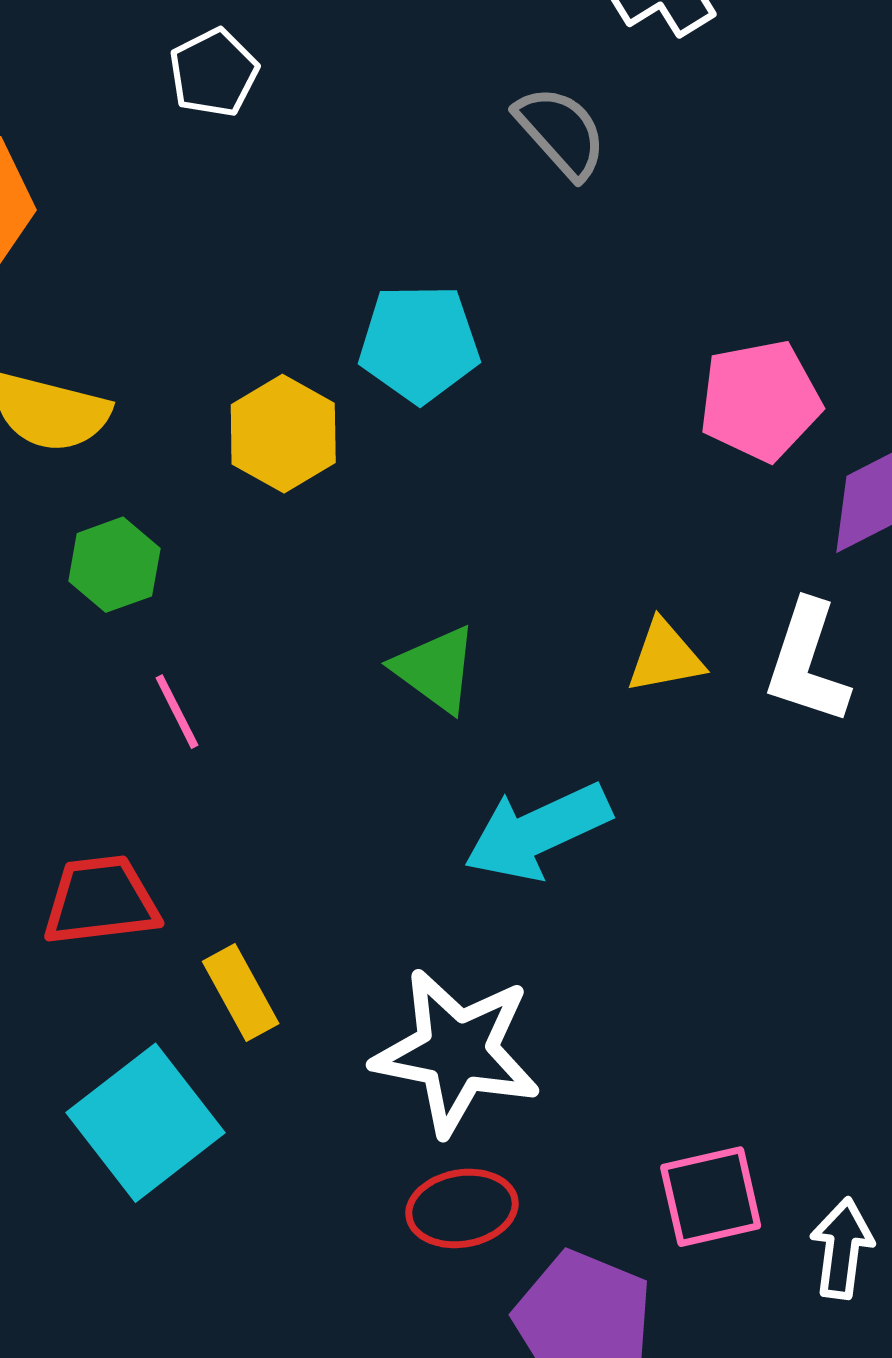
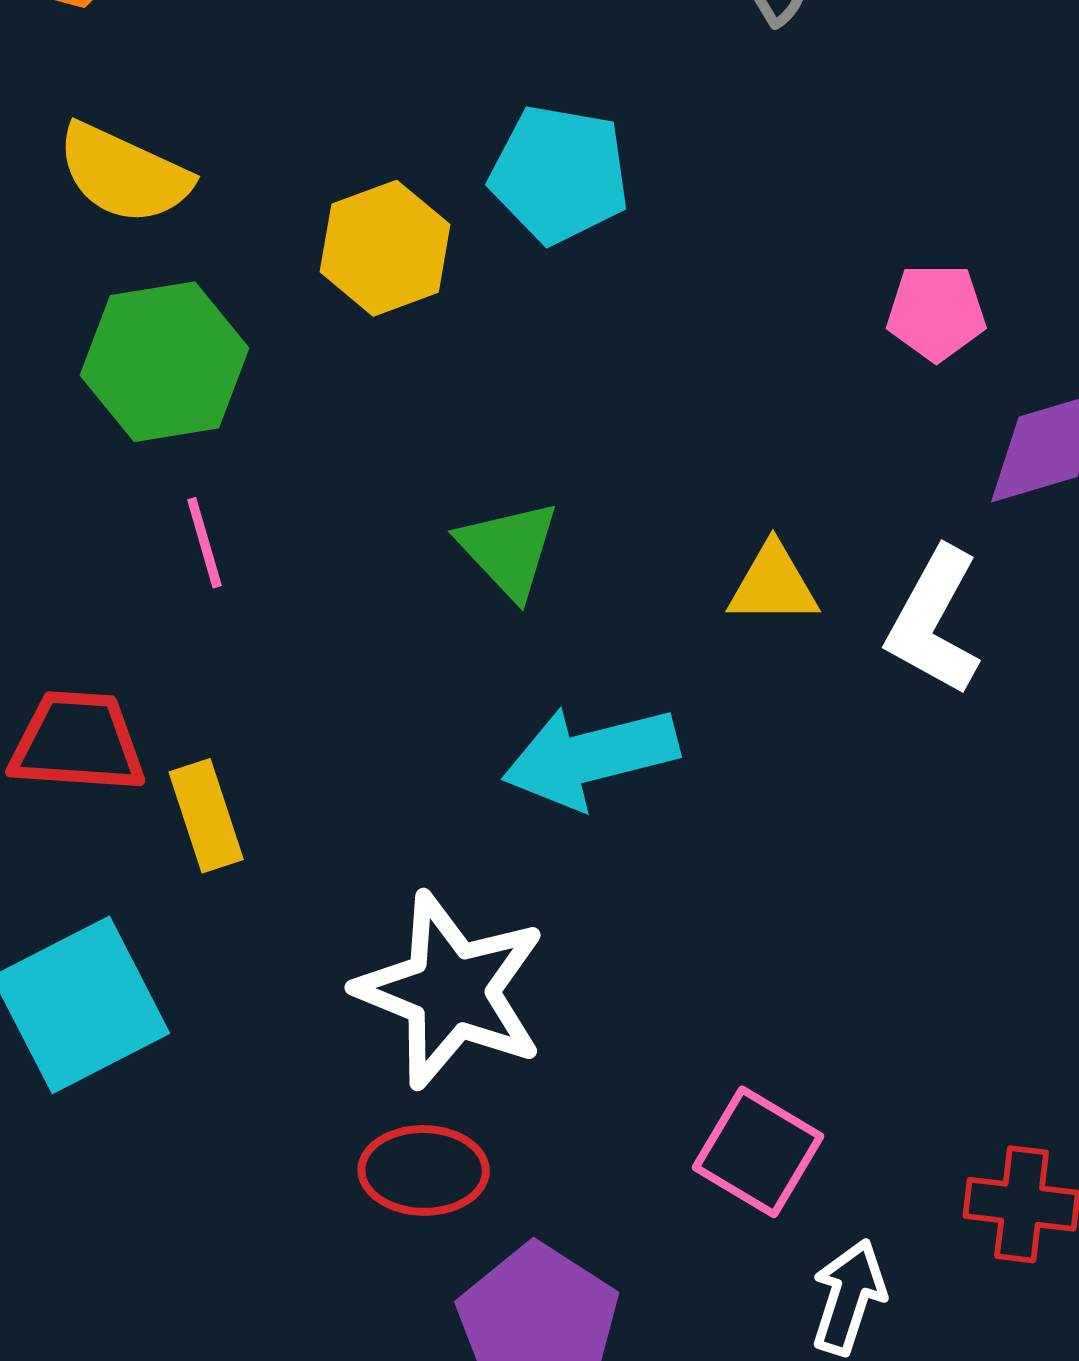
pink pentagon: (760, 401) -> (936, 312), size x0.7
green hexagon: (114, 565) -> (165, 362), size x1.5
yellow rectangle: (241, 993) -> (206, 816), moved
pink square: (711, 1197) -> (758, 1152), moved, turned 33

